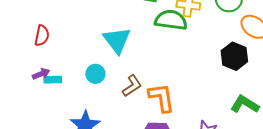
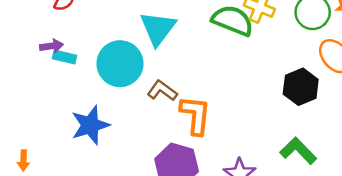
cyan circle: (95, 74) -> (120, 64), size x1.8
brown L-shape: (132, 86) -> (162, 91), turned -125

